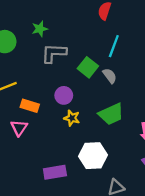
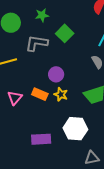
gray L-shape: (54, 53) -> (37, 43), moved
green square: (88, 67) -> (65, 33), moved
orange rectangle: (30, 106) -> (40, 94), moved

